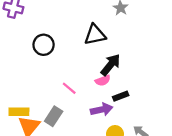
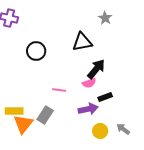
pink line: (69, 88) -> (59, 90), turned -32

